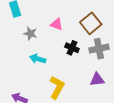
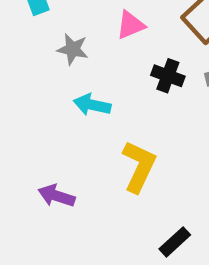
pink triangle: (57, 24) -> (130, 25), turned -40

